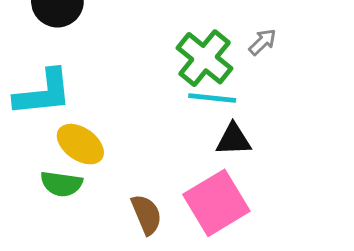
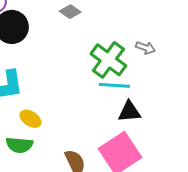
gray arrow: (263, 42) -> (146, 48), turned 66
yellow ellipse: (80, 144) -> (30, 119), size x0.7

